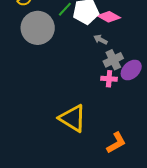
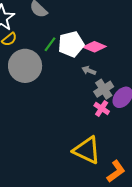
pink cross: (109, 79) -> (102, 108), turned 35
yellow triangle: (73, 118) -> (87, 150), moved

